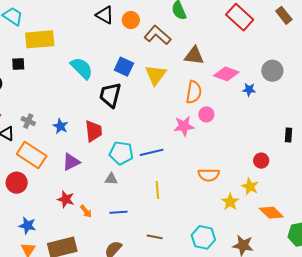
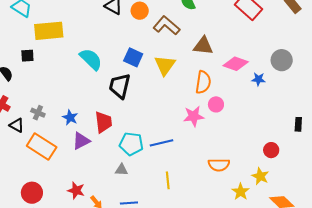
purple triangle: (71, 162) -> (81, 141), moved
red circle: (17, 183) -> (32, 193), moved

